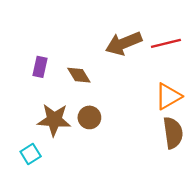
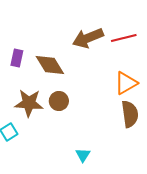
brown diamond: (79, 75) -> (50, 65), size x1.4

